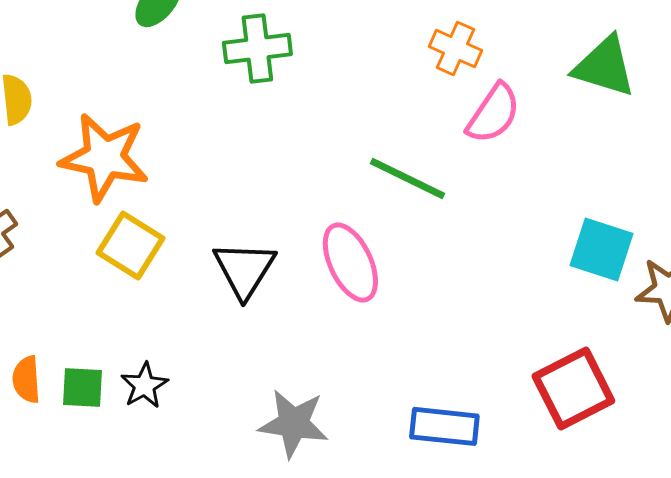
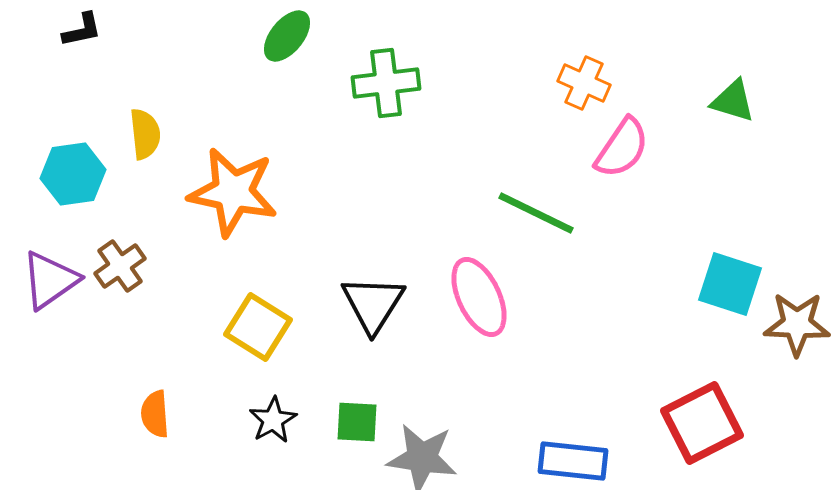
green triangle: (604, 66) -> (733, 101), size x0.7
yellow square: (130, 245) -> (258, 327), moved
green square: (82, 387) -> (357, 422), moved

